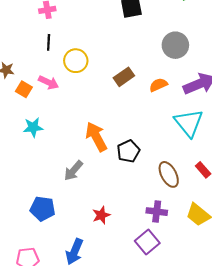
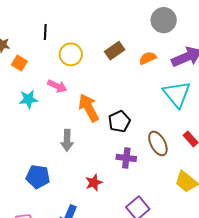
black line: (49, 42) -> (45, 32), moved
yellow circle: (76, 61) -> (71, 54), moved
pink arrow: (49, 82) -> (57, 86), moved
gray arrow: (73, 171) -> (67, 140), turned -40
purple cross: (157, 212) -> (126, 158), moved

